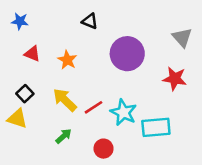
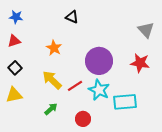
red triangle: (32, 54) -> (14, 41), moved, turned -40
purple circle: (127, 54) -> (99, 61), moved
black square: (25, 94) -> (15, 68), moved
yellow triangle: (17, 119) -> (14, 95), turned -30

